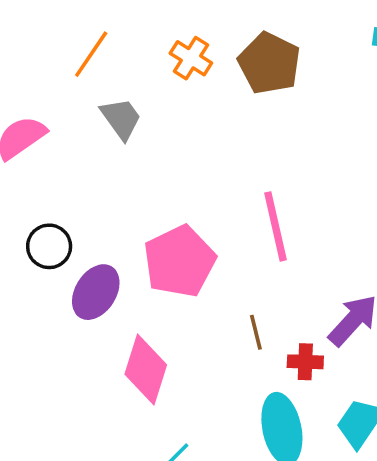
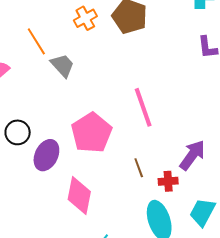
orange line: (91, 54) -> (36, 41), moved, turned -60
orange cross: (191, 58) -> (85, 18), turned 35
gray trapezoid: (121, 118) -> (63, 65), moved

